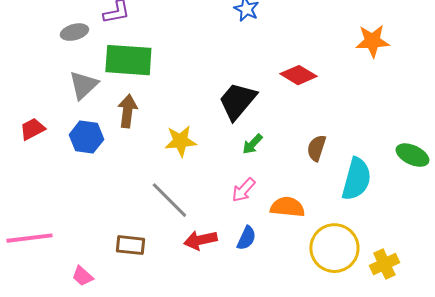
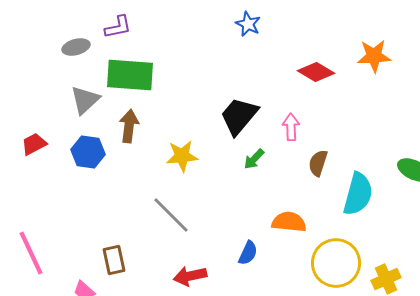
red diamond: (298, 75) -> (316, 72), moved
pink arrow: (243, 190) -> (291, 127), moved, turned 136
pink line: (29, 238) -> (31, 253), turned 72
red arrow: (200, 240) -> (190, 276), moved
brown rectangle: (130, 245) -> (114, 260), moved, turned 72

